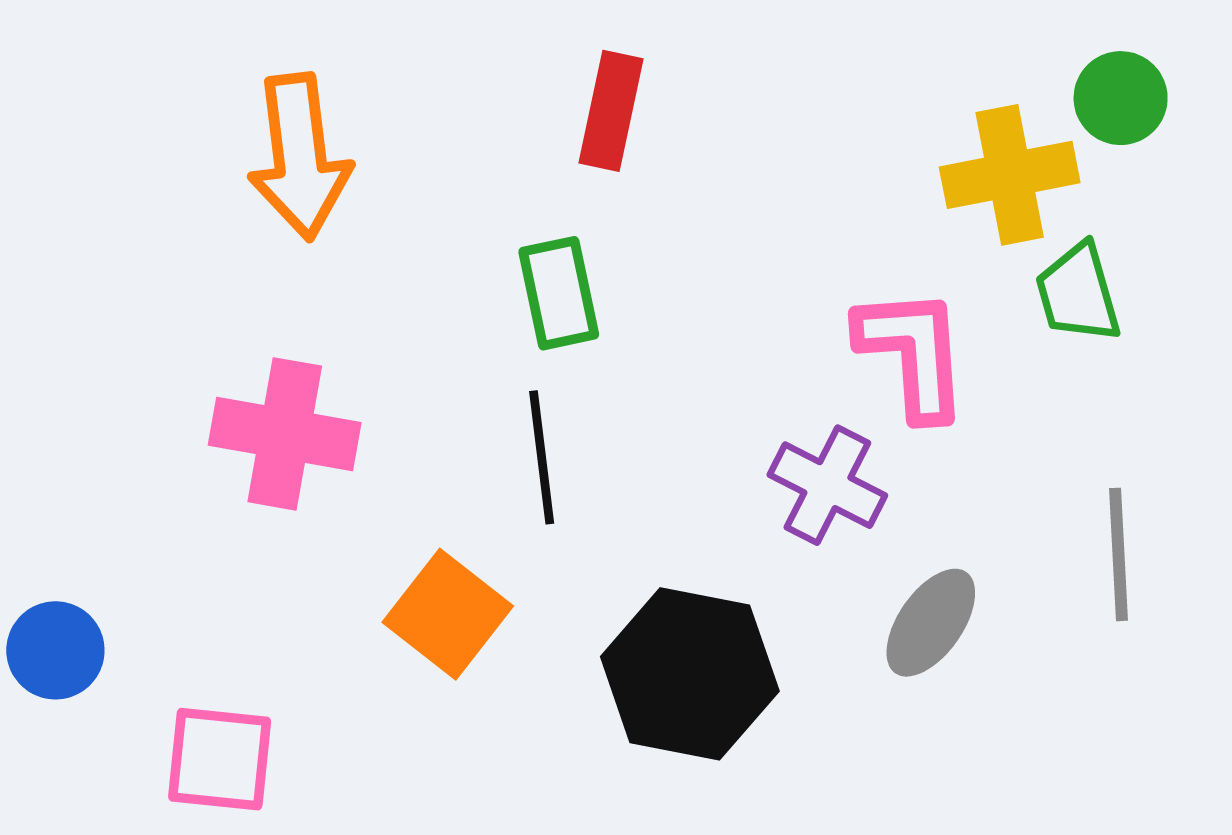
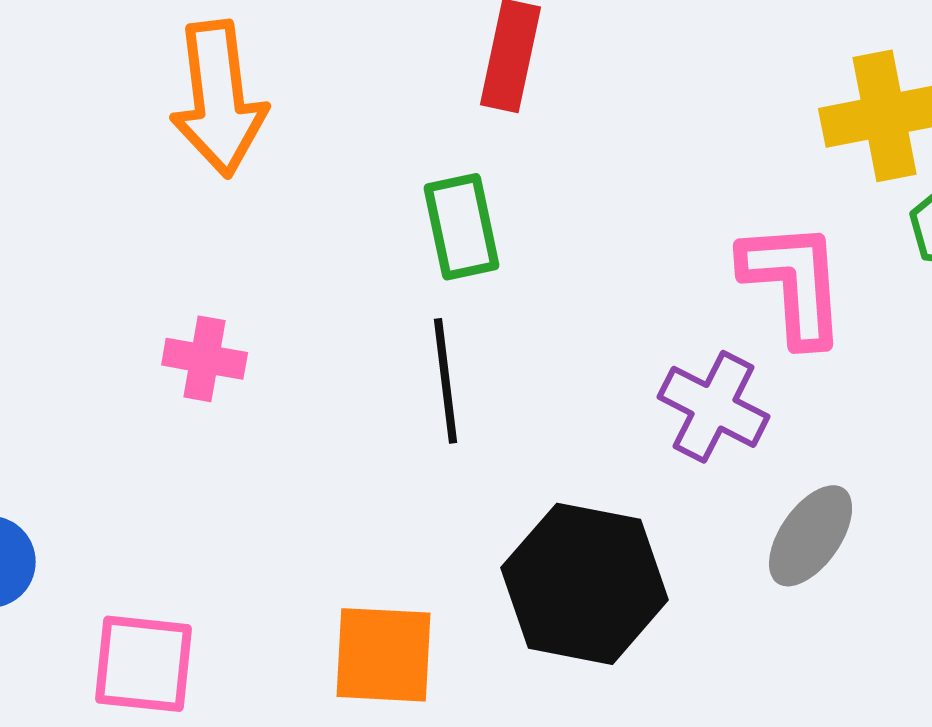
pink cross: (285, 434) -> (205, 359), size x0.6
orange square: (448, 614) -> (384, 655), moved, turned -35

